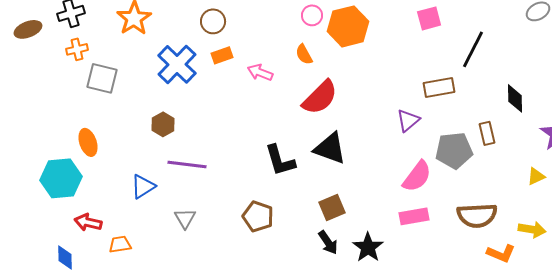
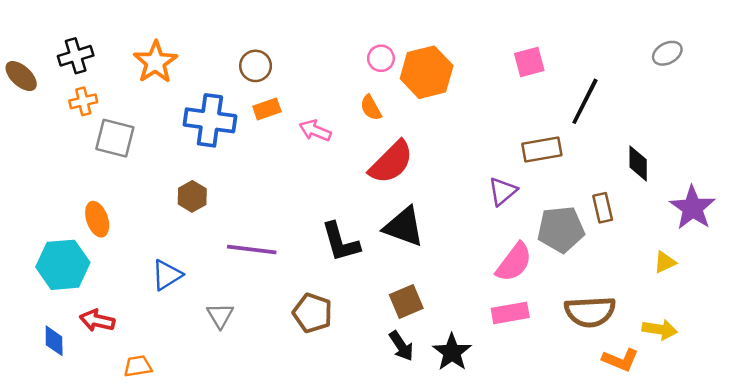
brown ellipse: (28, 29) -> (21, 76), turned 64
blue cross: (177, 64) -> (210, 120), turned -36
purple line: (187, 164) -> (252, 250), moved
orange trapezoid: (120, 244) -> (138, 366), moved
blue diamond: (65, 257) -> (54, 341), moved

